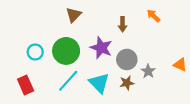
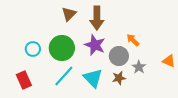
orange arrow: (153, 16) -> (133, 40), moved
brown arrow: (123, 24) -> (97, 18), moved, size x1.6

